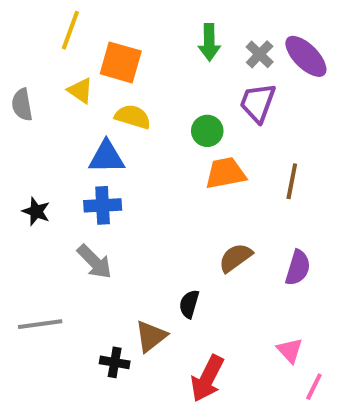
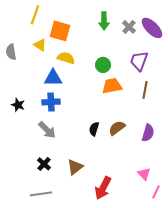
purple trapezoid: (258, 103) -> (139, 61), moved
black semicircle: (189, 304) -> (94, 129), moved
gray line: (40, 324) -> (41, 194), moved
black cross: (115, 362) -> (44, 164), moved, turned 32

